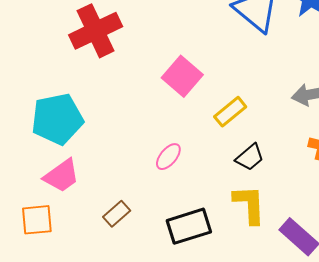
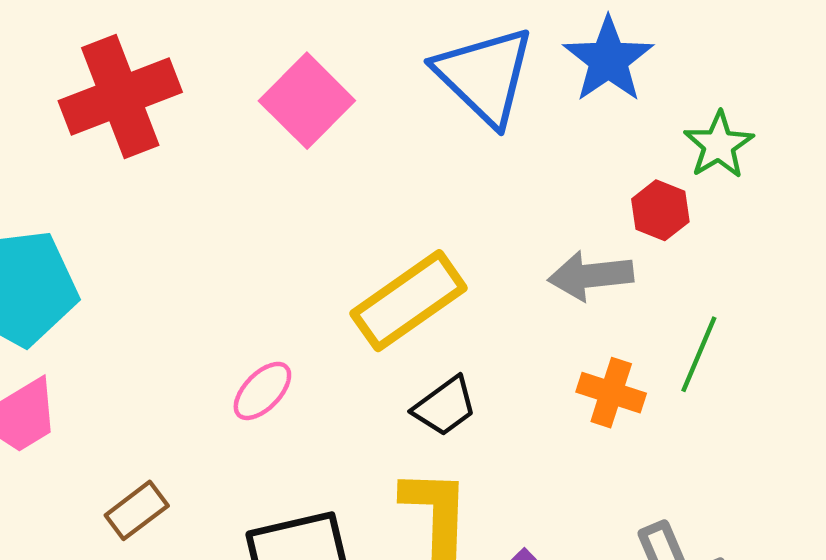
pink square: (182, 76) -> (307, 101), moved
yellow rectangle: (230, 112) -> (409, 301), size x1.5

